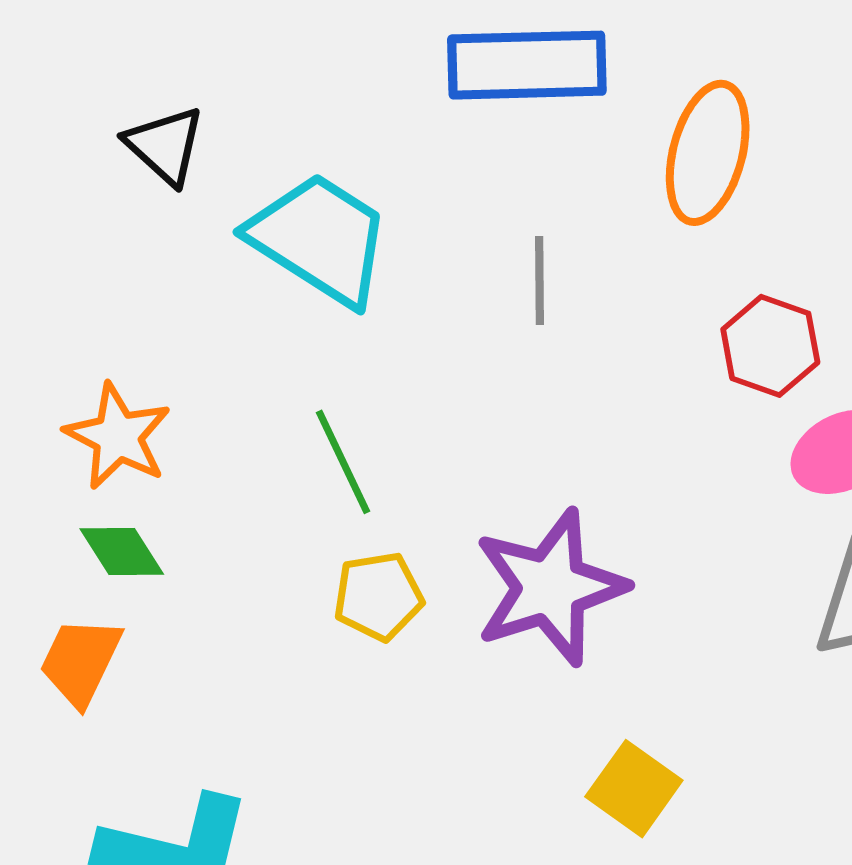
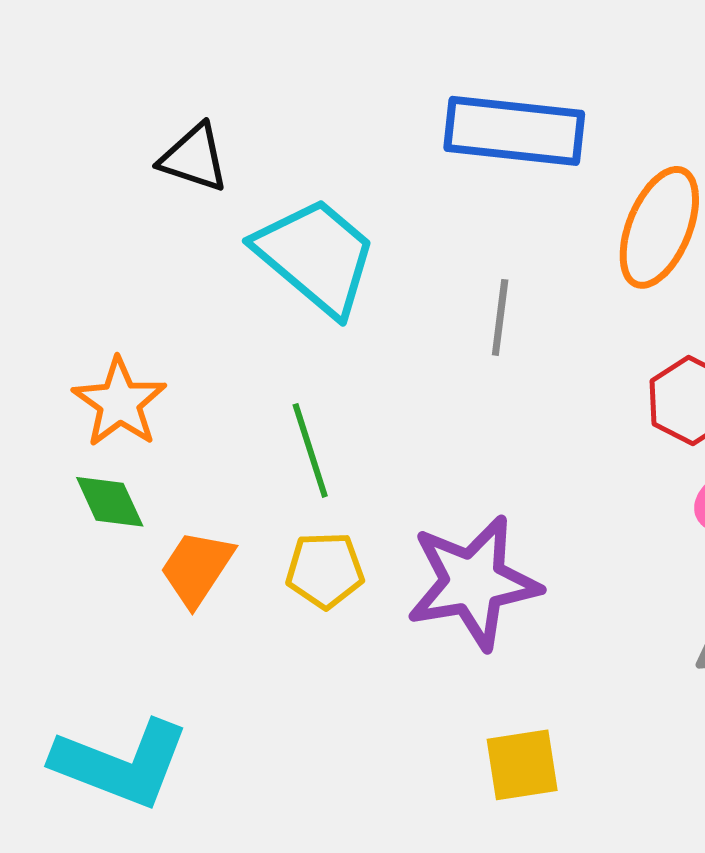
black triangle: (165, 145) -> (194, 158), turned -32
orange trapezoid: (81, 661) -> (197, 568), moved
yellow square: (634, 789) -> (522, 765), turned 38

